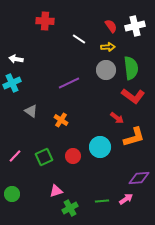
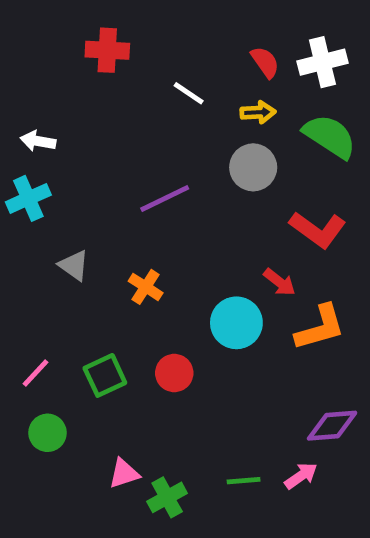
green semicircle: (131, 68) -> (330, 136), moved, turned -50
cyan circle: (100, 147) -> (236, 323), moved
pink triangle: (56, 191) -> (124, 473), moved
green circle: (12, 194) -> (48, 433), moved

